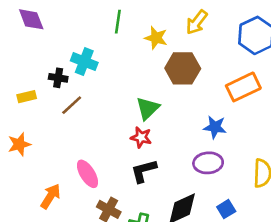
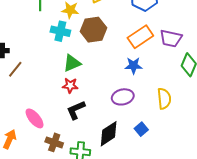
cyan cross: (84, 62) -> (60, 31), moved
green triangle: (148, 108) -> (72, 63), turned 30
blue star: (215, 127) -> (133, 66), moved

